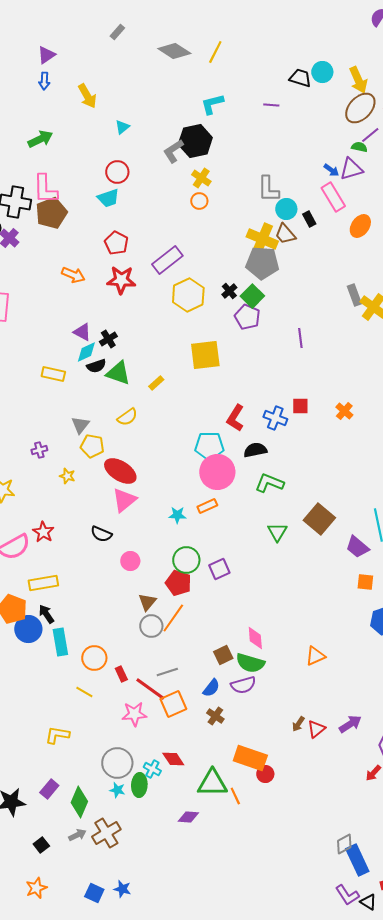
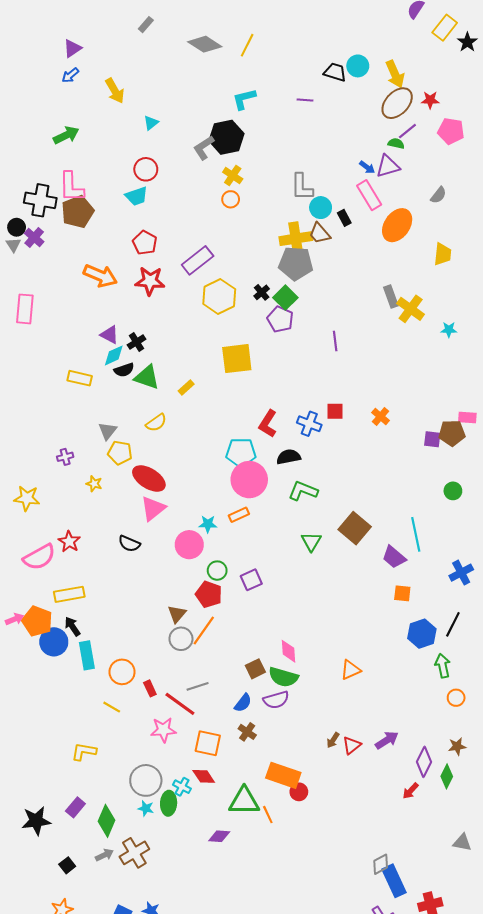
blue arrow: (44, 81) -> (70, 75), turned 48
orange ellipse: (360, 226) -> (397, 225), size x1.4
yellow cross: (262, 239) -> (296, 239), turned -32
orange arrow: (73, 275) -> (100, 276), size x1.4
green circle: (186, 560) -> (217, 571), size x0.7
pink circle: (130, 561) -> (189, 545), moved, size x1.4
orange square: (173, 704) -> (208, 743), moved, turned 36

